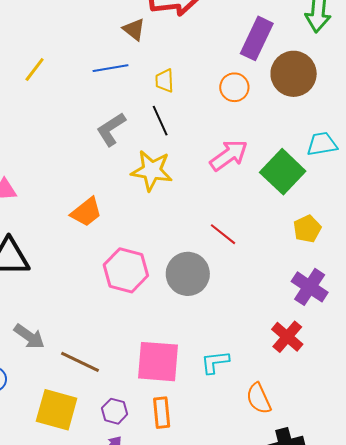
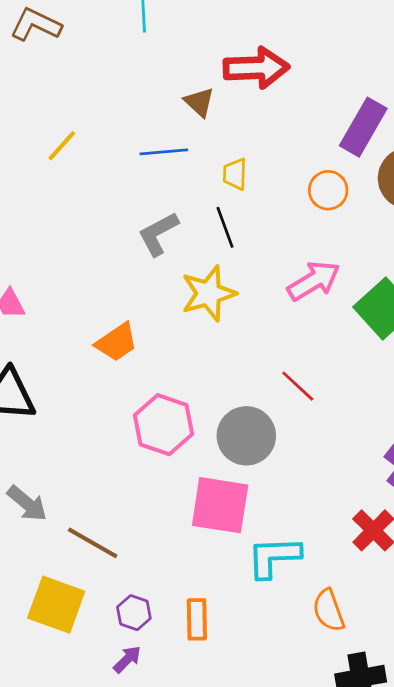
yellow star: (152, 171) -> (209, 293), turned -30
pink square: (158, 362) -> (220, 505), moved
cyan L-shape: (215, 362) -> (274, 557), size x1.4

